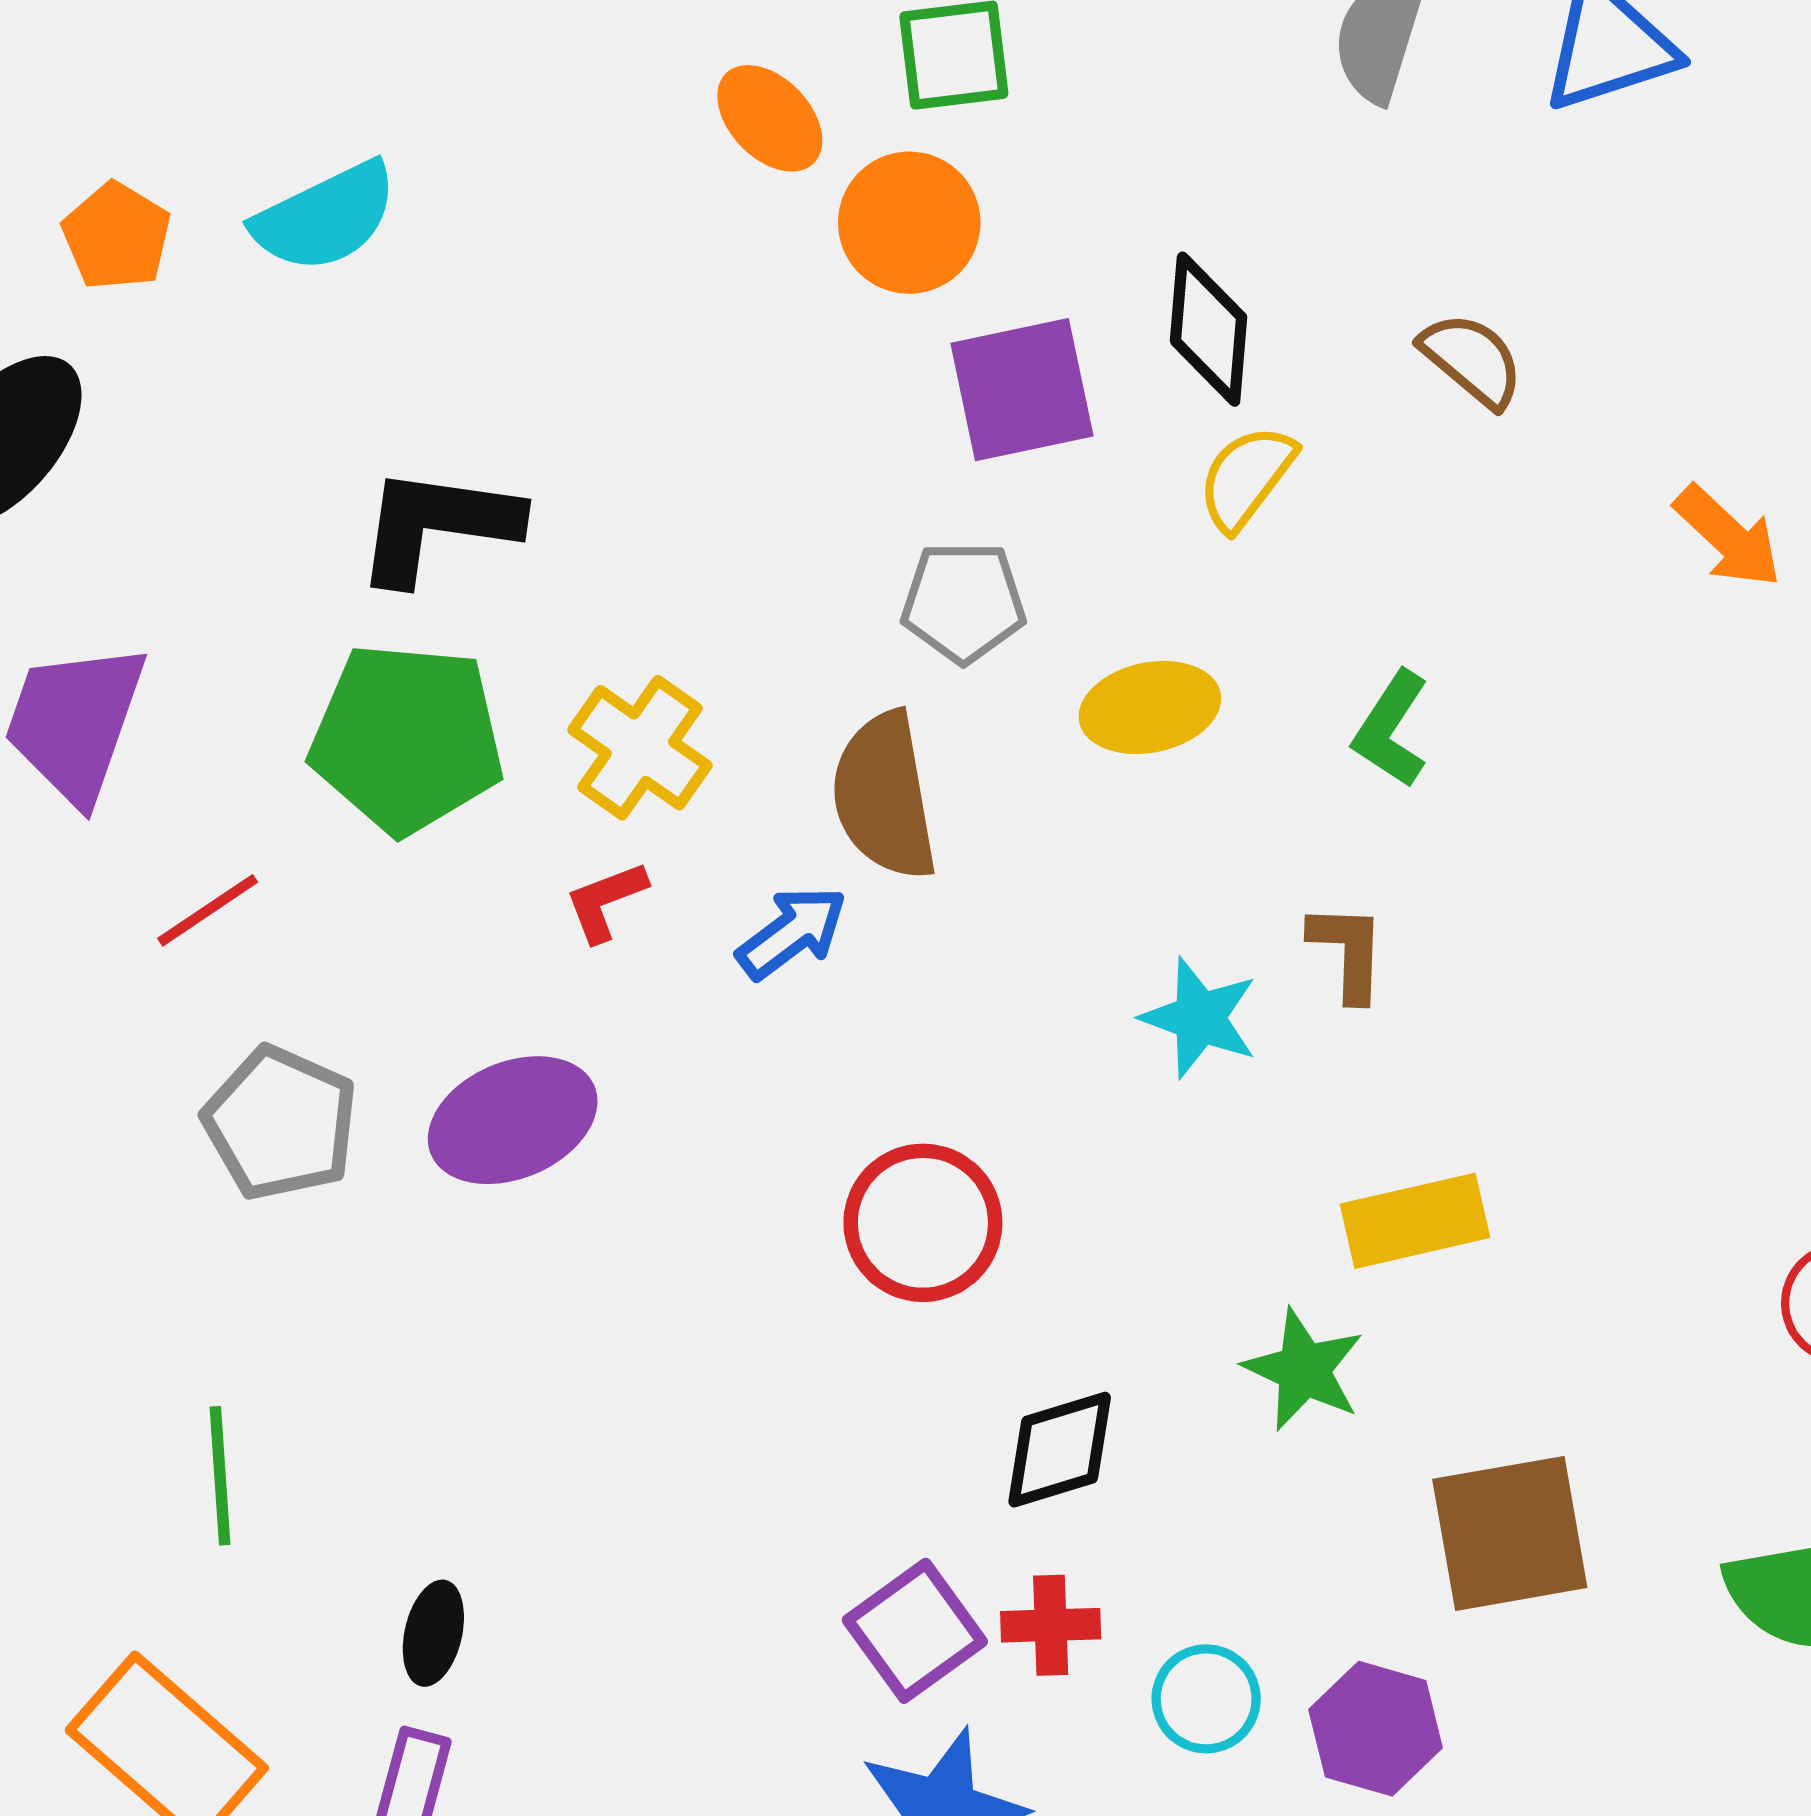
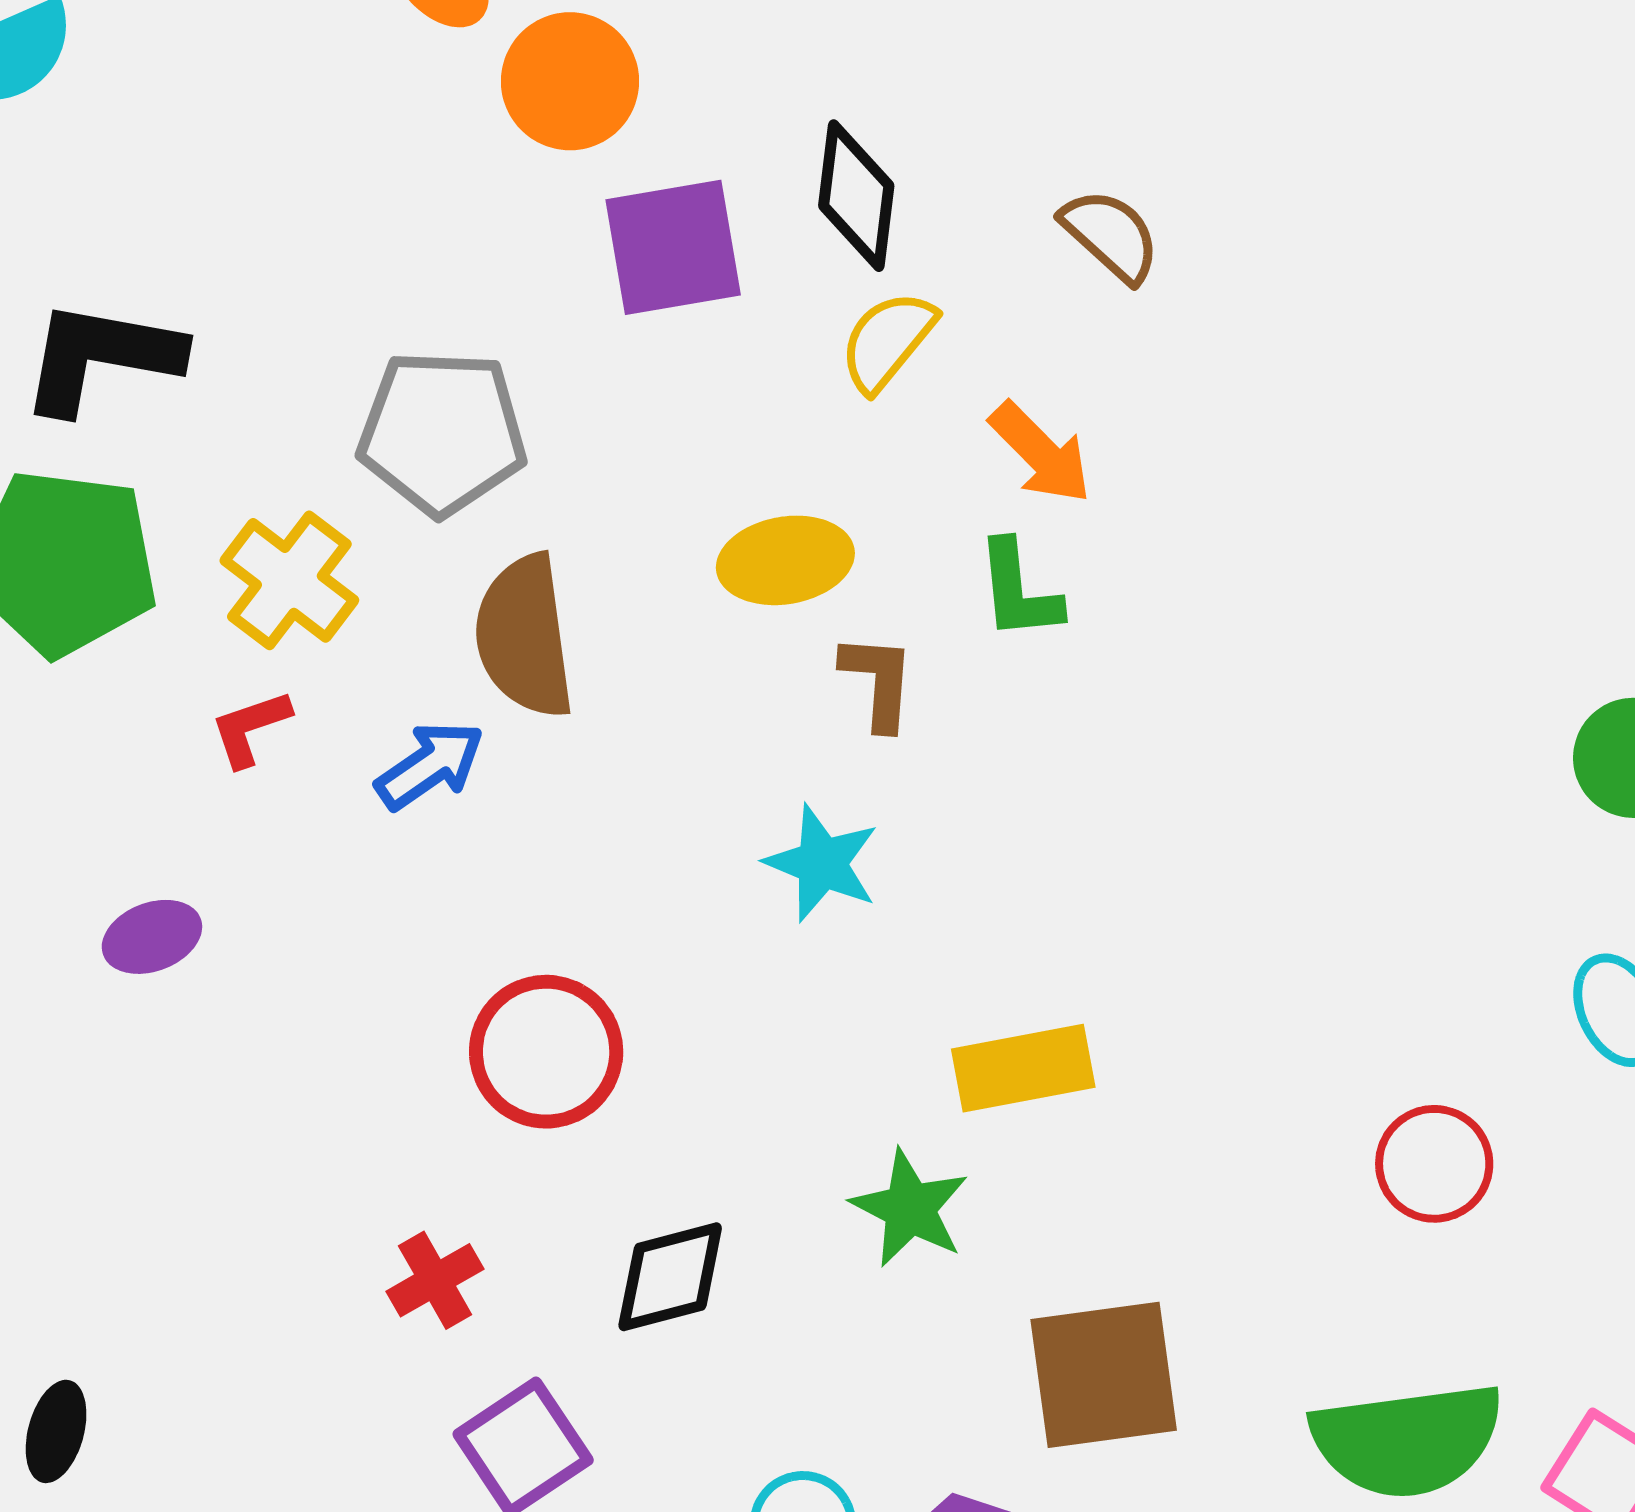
orange arrow: (1728, 537) -> (1041, 453), moved
gray pentagon: (963, 602) -> (442, 433), moved, size x1.4
green L-shape: (1391, 729) -> (1018, 590), turned -41
brown L-shape: (1348, 952) -> (878, 681), moved
purple ellipse: (513, 1120) -> (152, 937), size x0.6
red cross: (1051, 1625) -> (435, 1280), moved, turned -30

